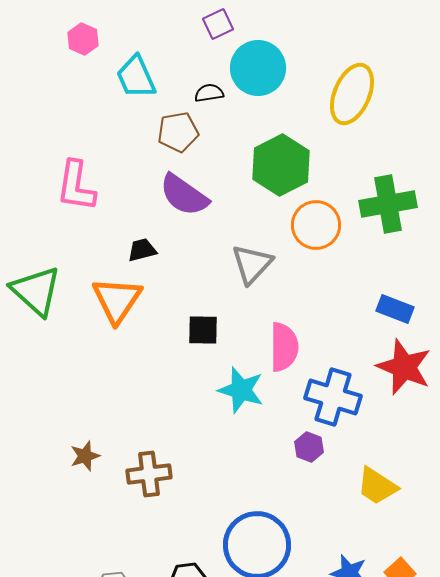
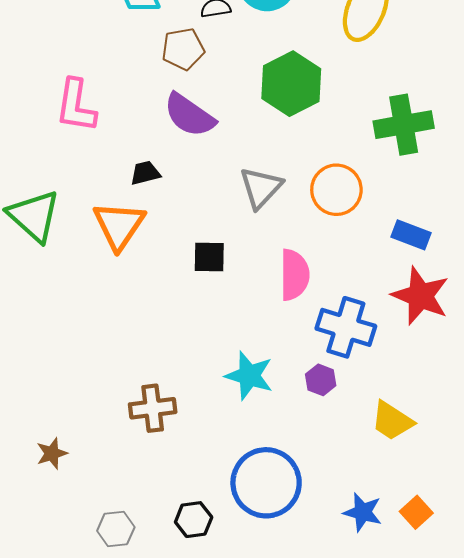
orange circle: (316, 225) -> (336, 190), moved
cyan star: (241, 390) -> (249, 376), moved
brown star: (85, 456) -> (52, 453), moved

